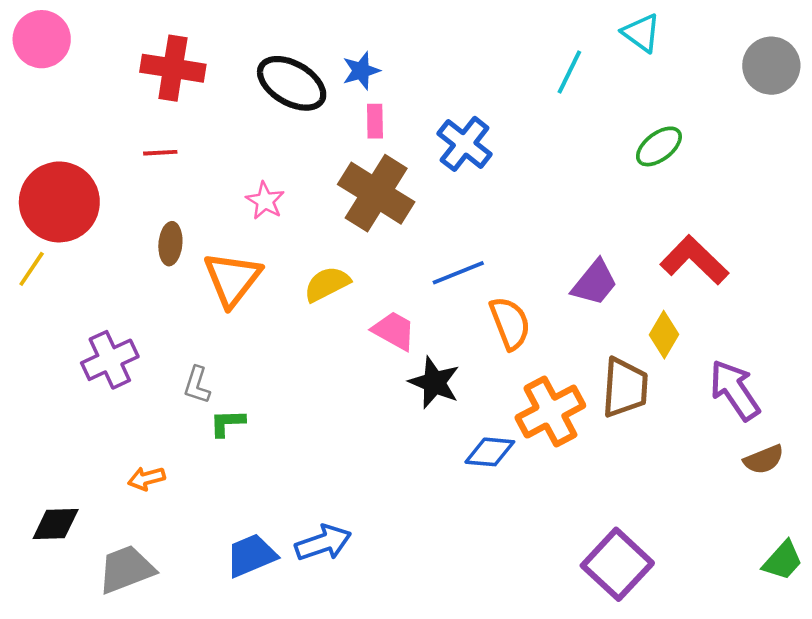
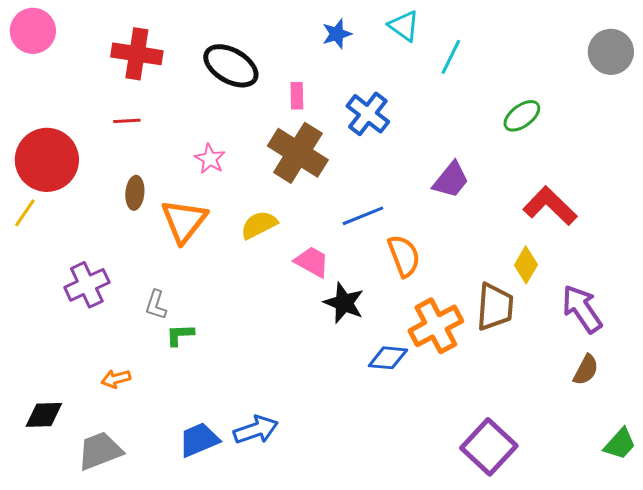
cyan triangle: (641, 33) -> (404, 26), moved
blue star: (361, 71) -> (337, 34), moved
purple trapezoid: (595, 283) -> (451, 180), moved
brown semicircle: (764, 460) -> (586, 370), moved, turned -40

